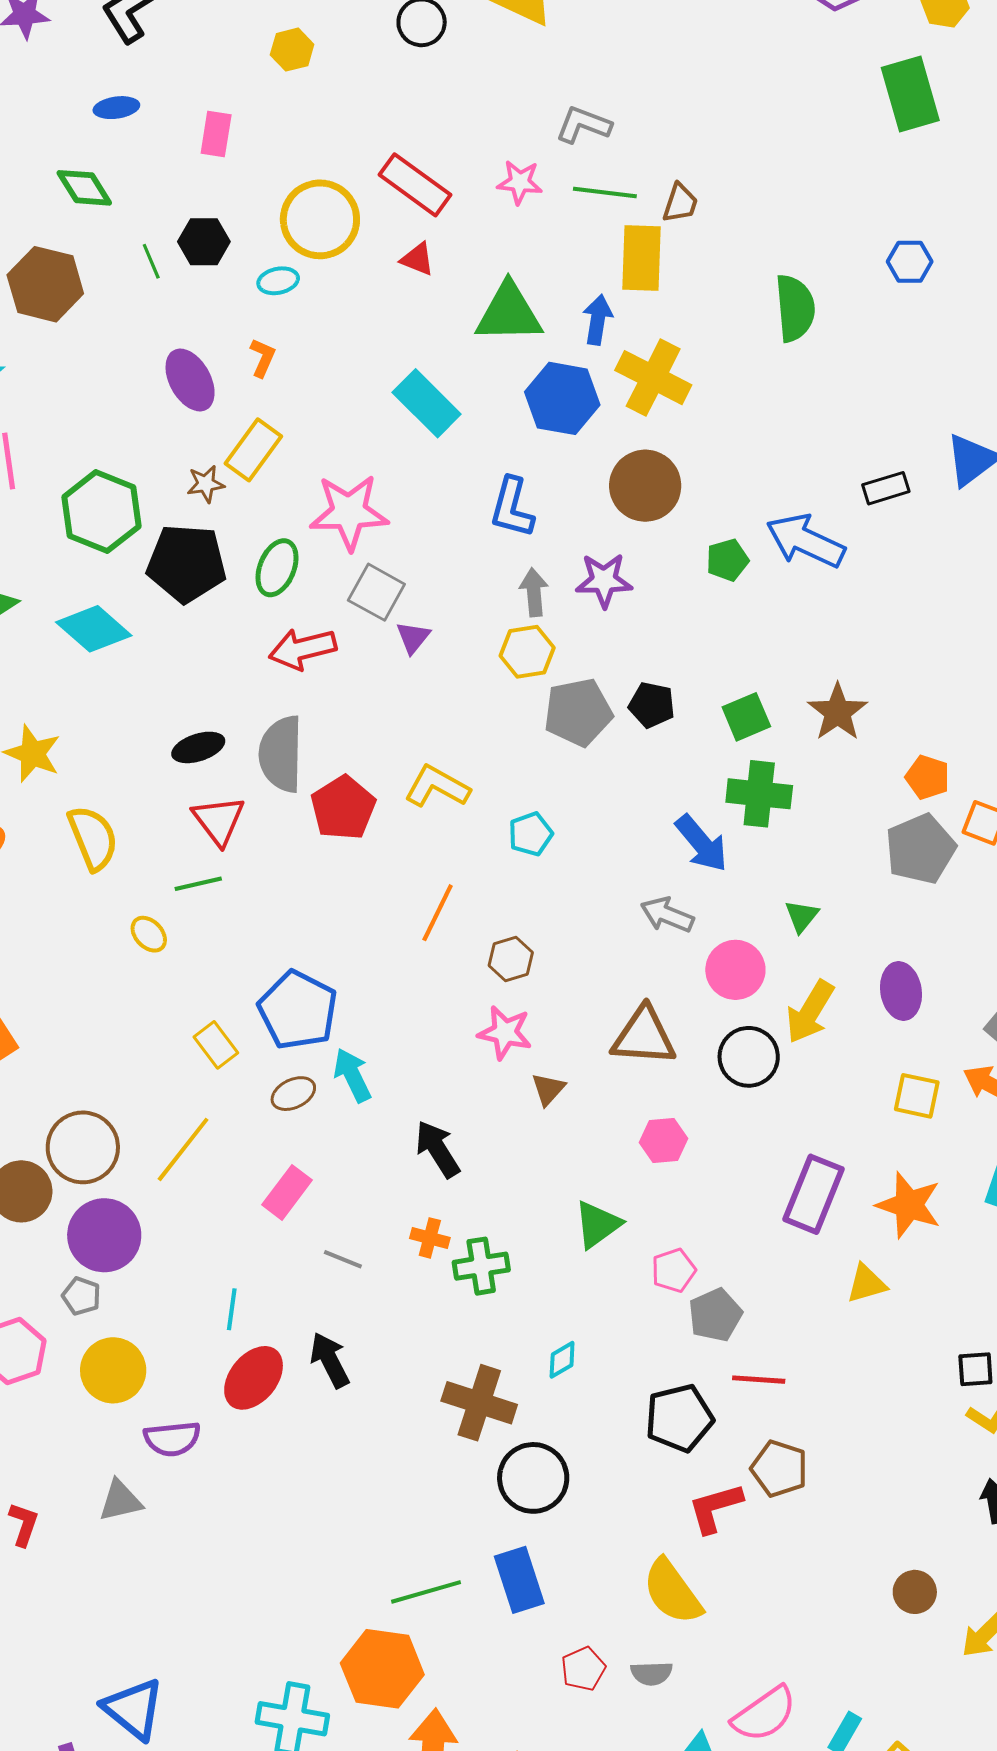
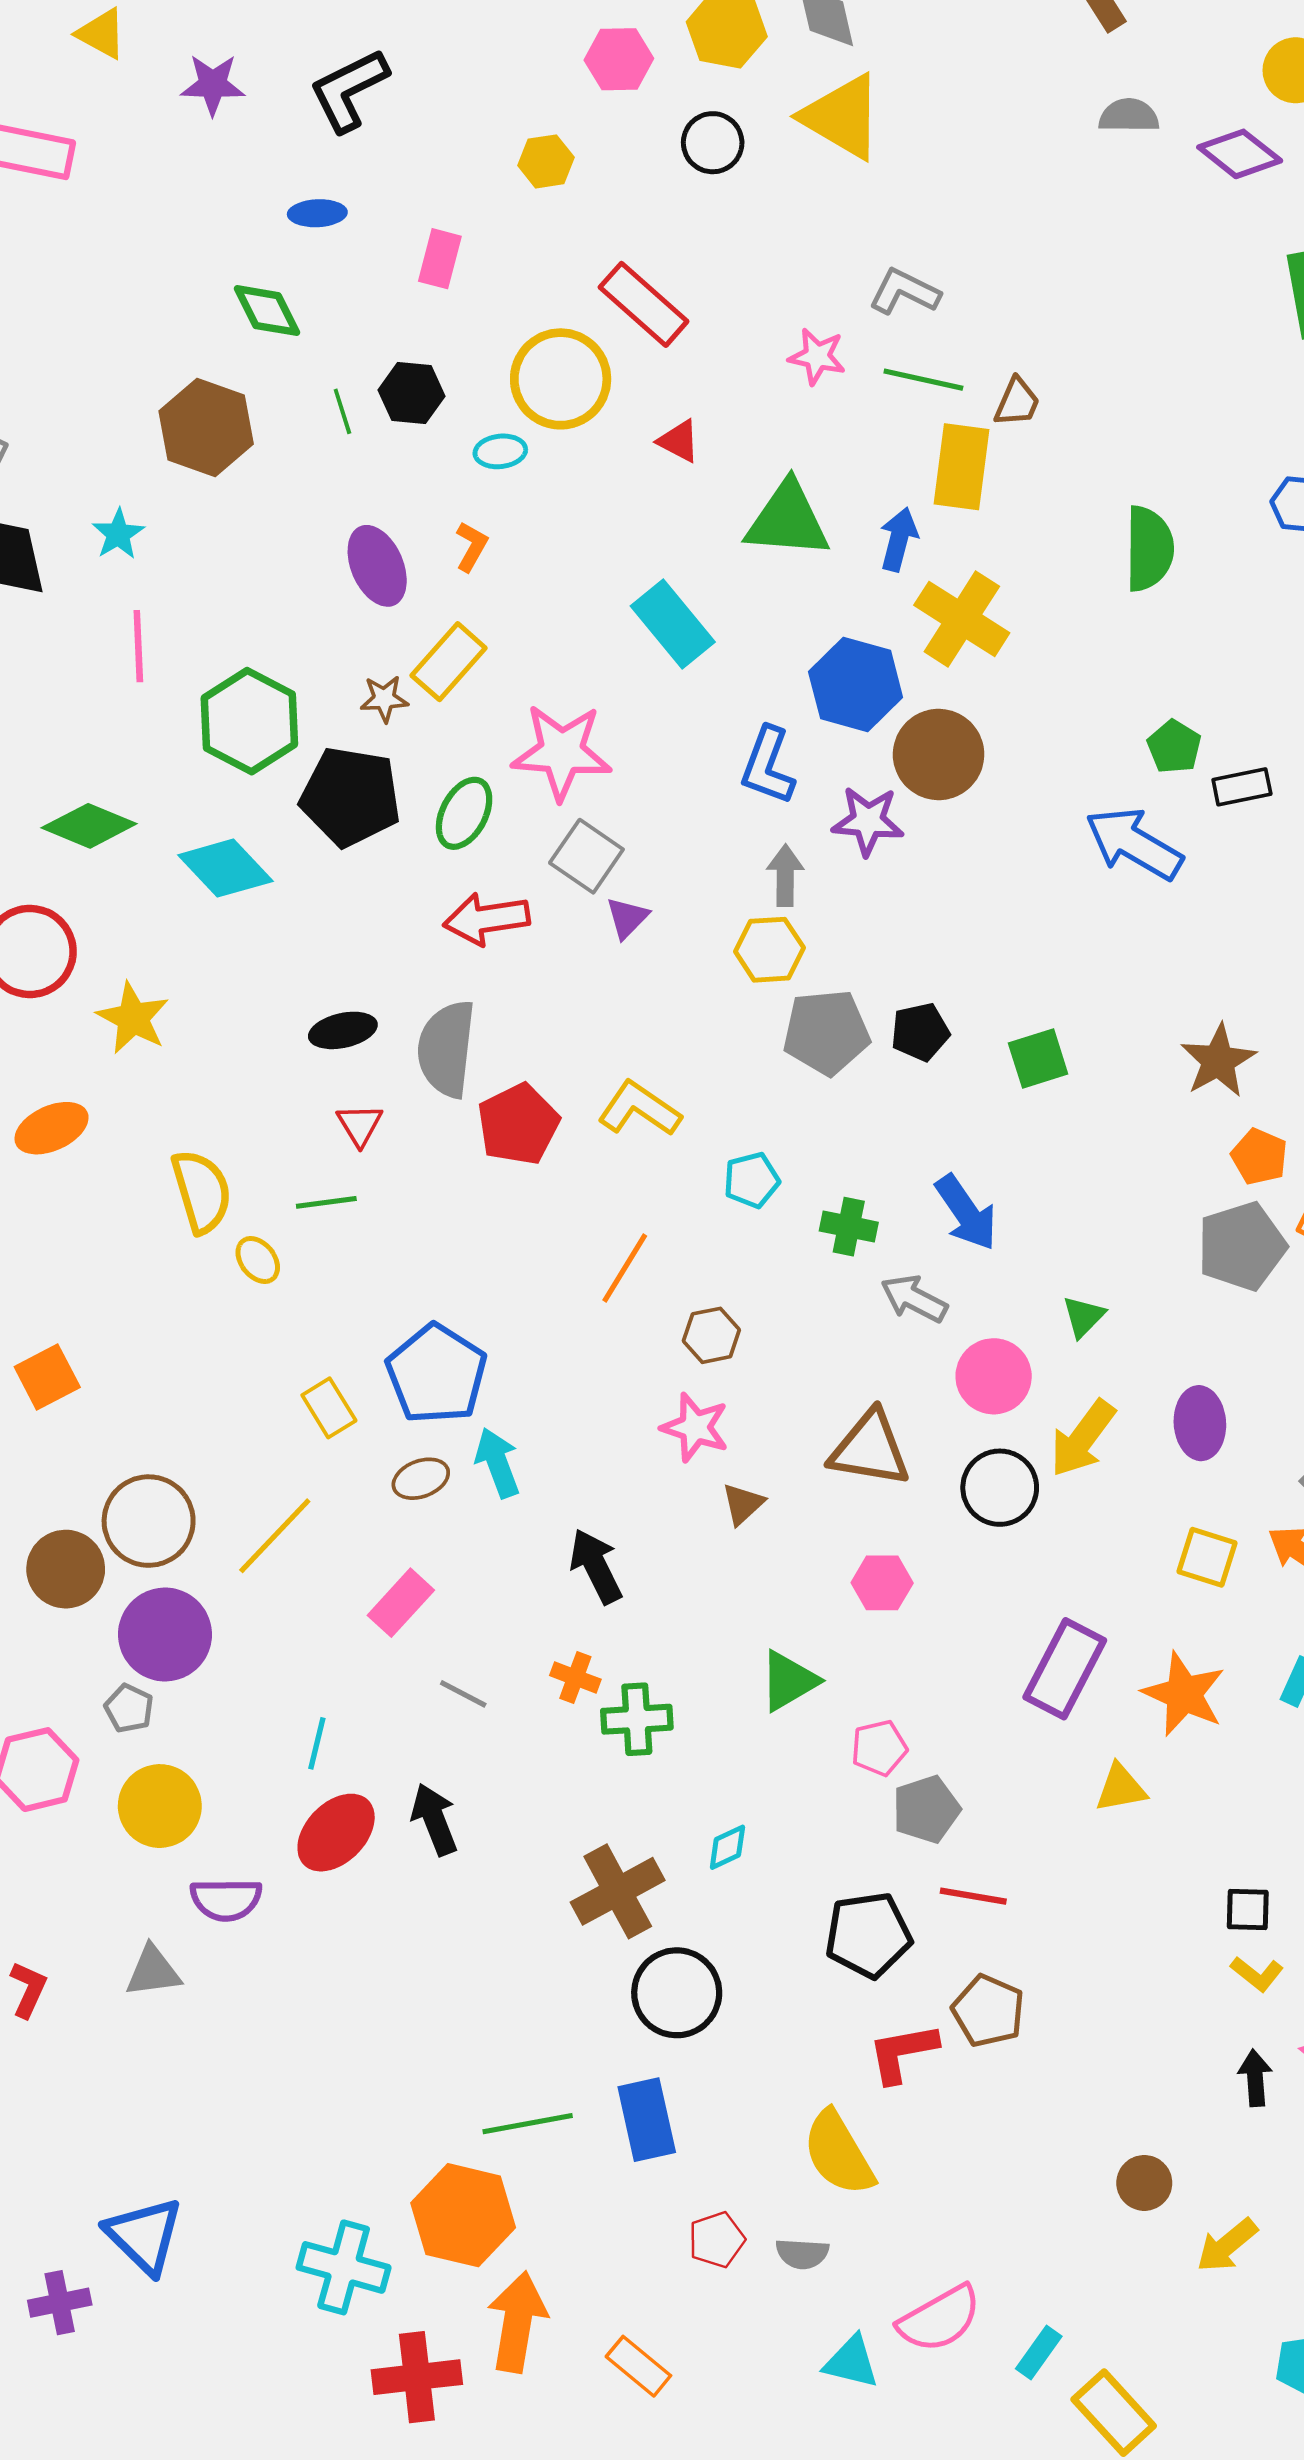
red rectangle: (415, 185) -> (644, 304), moved
blue hexagon: (562, 398) -> (856, 685), moved
green pentagon: (727, 560) -> (1174, 747), moved, turned -30
purple star: (604, 580) -> (868, 821), moved
black pentagon: (652, 705) -> (920, 1032), turned -30
brown star: (838, 712) -> (1218, 1061), moved
green cross: (759, 794) -> (849, 1227), moved, size x0.7
red triangle: (219, 820) -> (360, 1125), size x0.7
yellow semicircle: (93, 838) -> (201, 1191), moved
brown cross: (479, 1403) -> (618, 1891), turned 38

